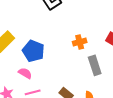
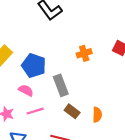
gray rectangle: (95, 65) -> (61, 85), moved

